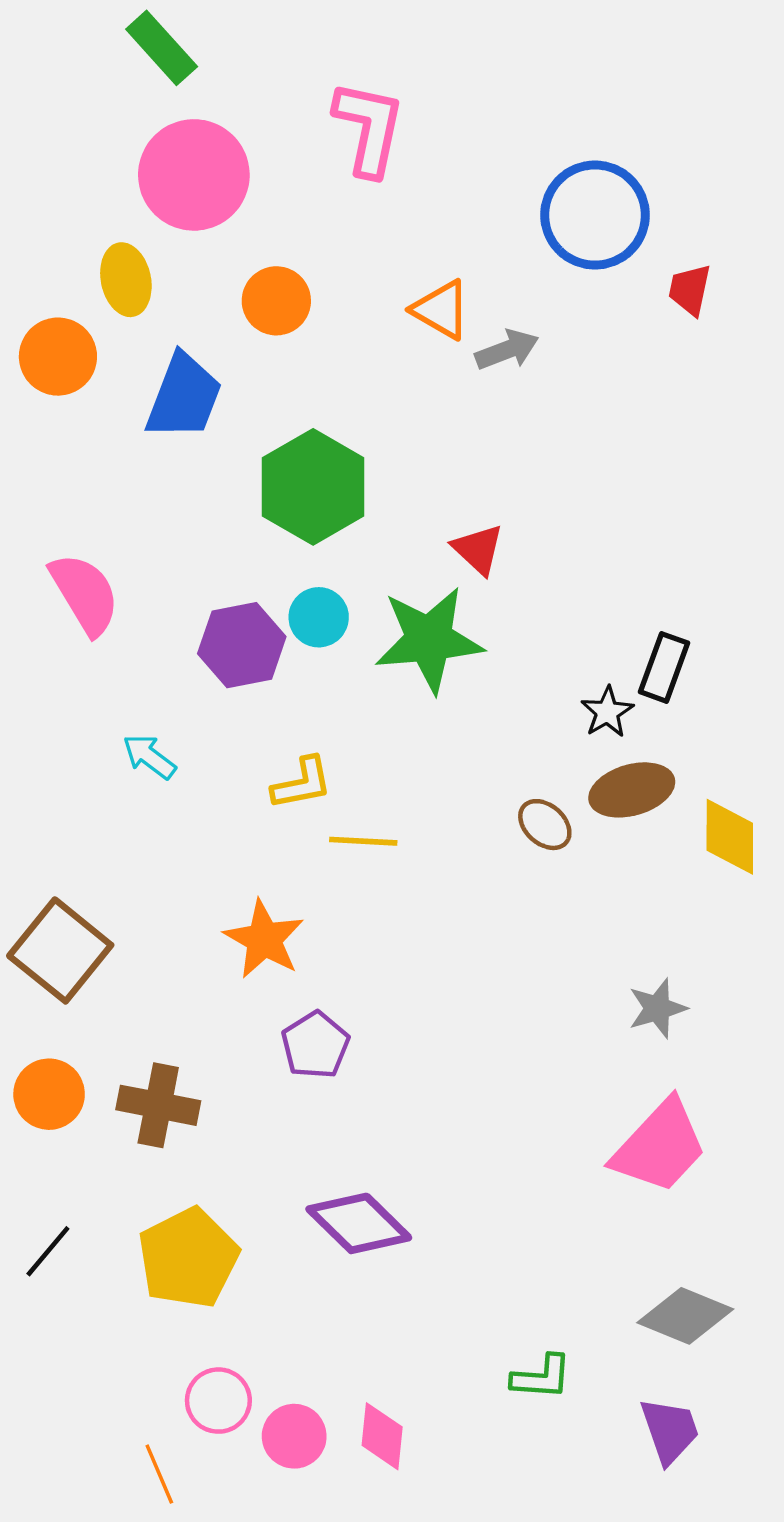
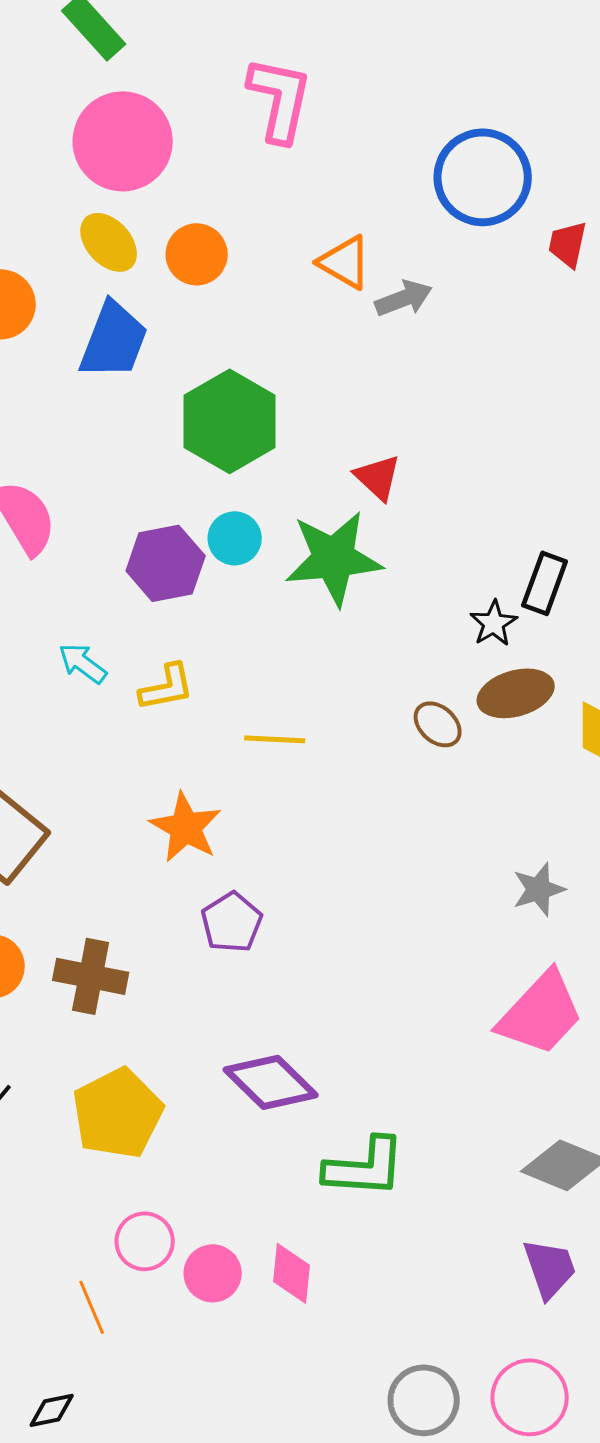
yellow ellipse: (126, 280) -> (109, 242), moved, turned -30
yellow L-shape: (302, 783) -> (167, 687), moved
green L-shape: (542, 1377) -> (365, 1167), moved, size x1.5

